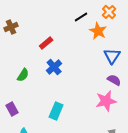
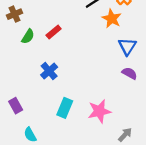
blue cross: (54, 67) -> (49, 71), moved
green semicircle: (23, 75) -> (28, 36), moved
pink star: (106, 101) -> (99, 111), moved

